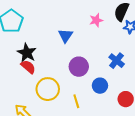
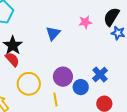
blue cross: (117, 61) -> (100, 75), moved
purple circle: (79, 67) -> (63, 77), moved

